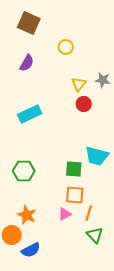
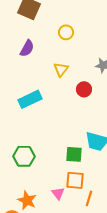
yellow triangle: (79, 84) -> (61, 69), moved
pink triangle: (65, 214) -> (58, 193), moved, turned -40

